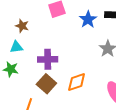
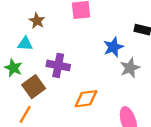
blue star: (88, 19) -> (113, 47), moved
brown square: (46, 84) -> (34, 87), moved

